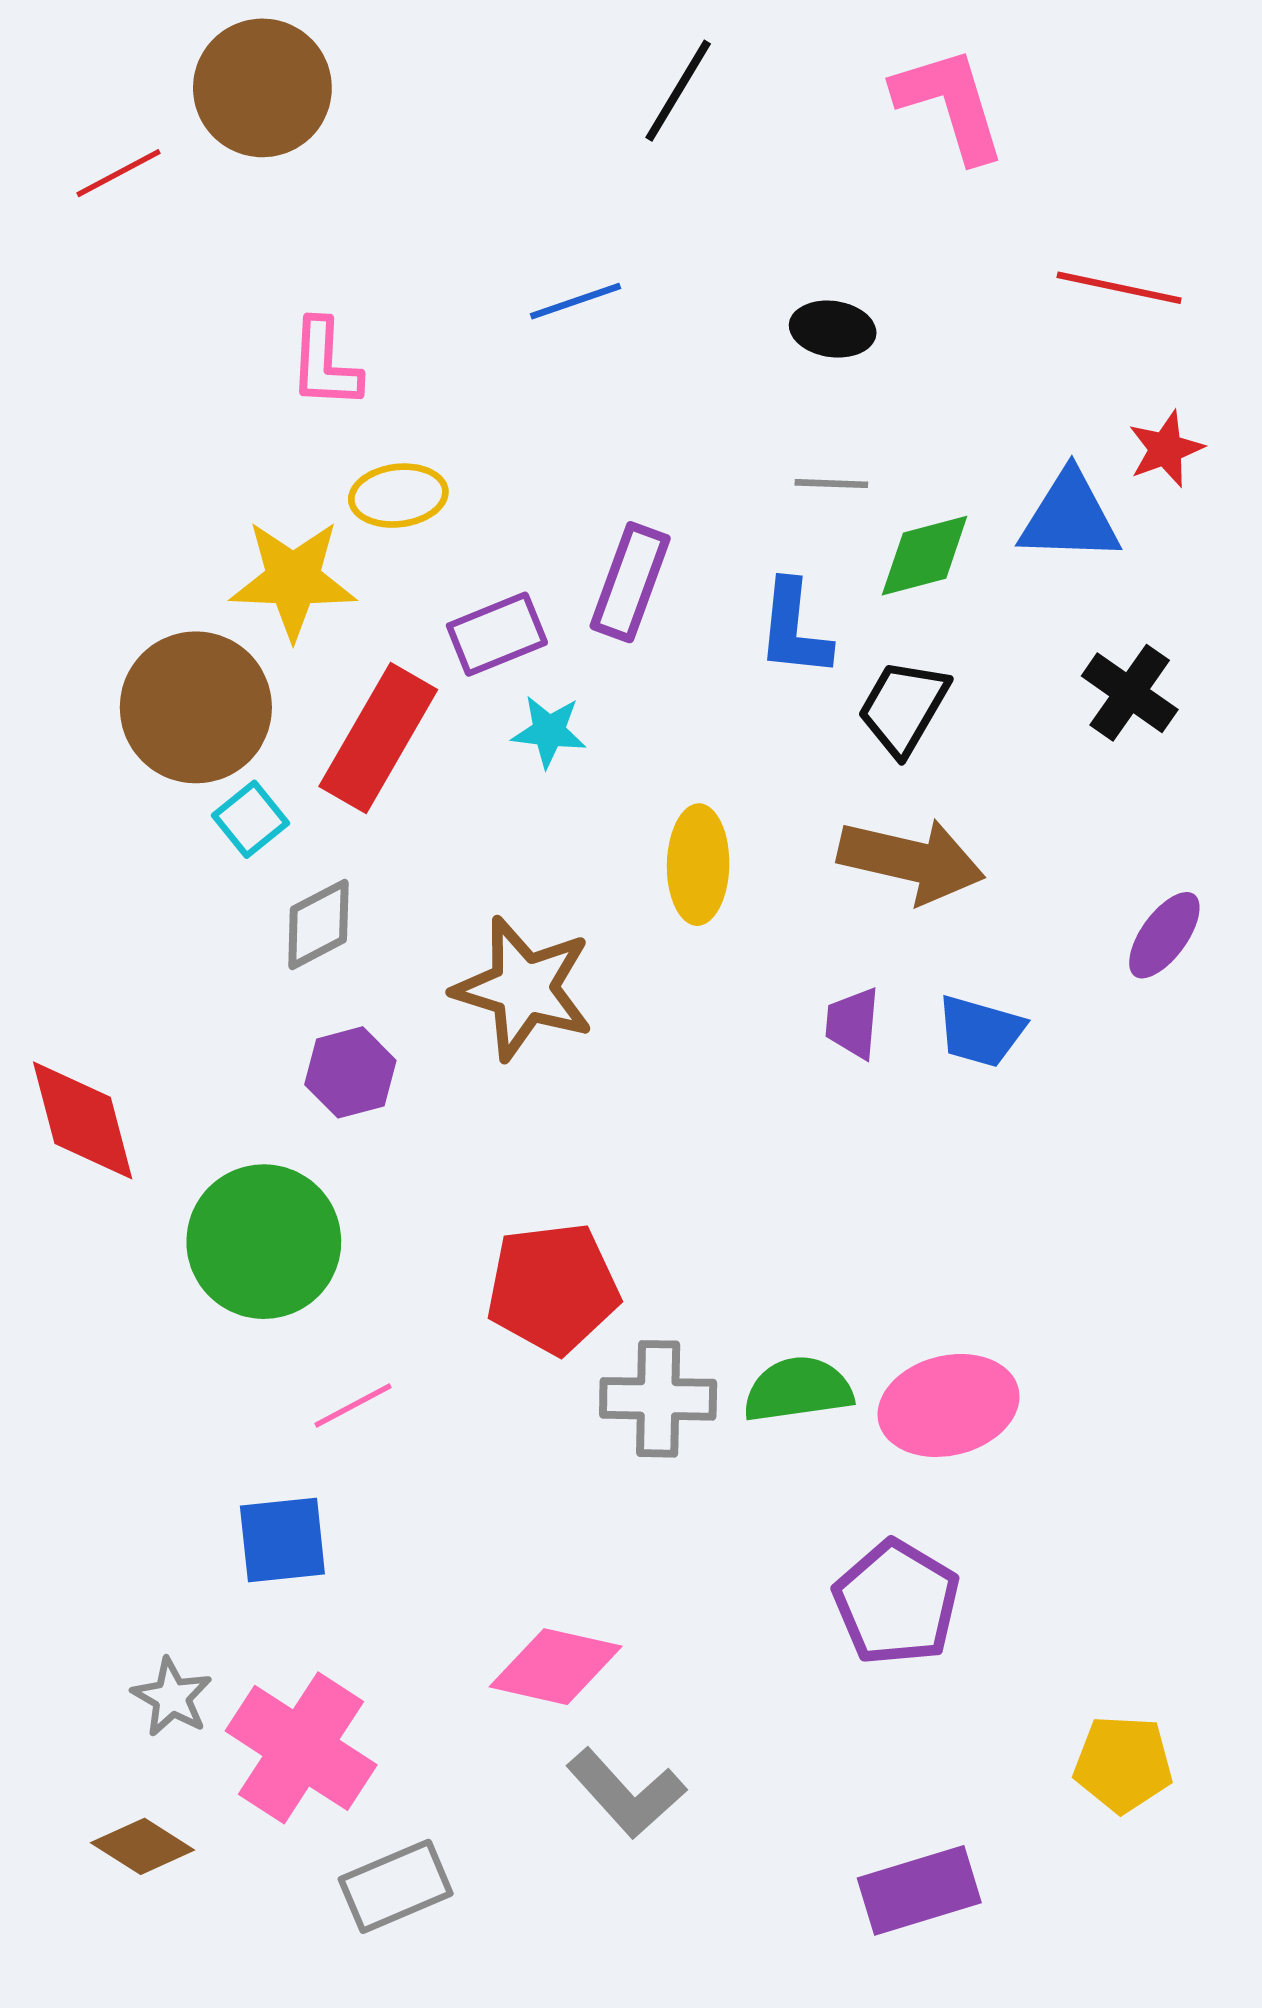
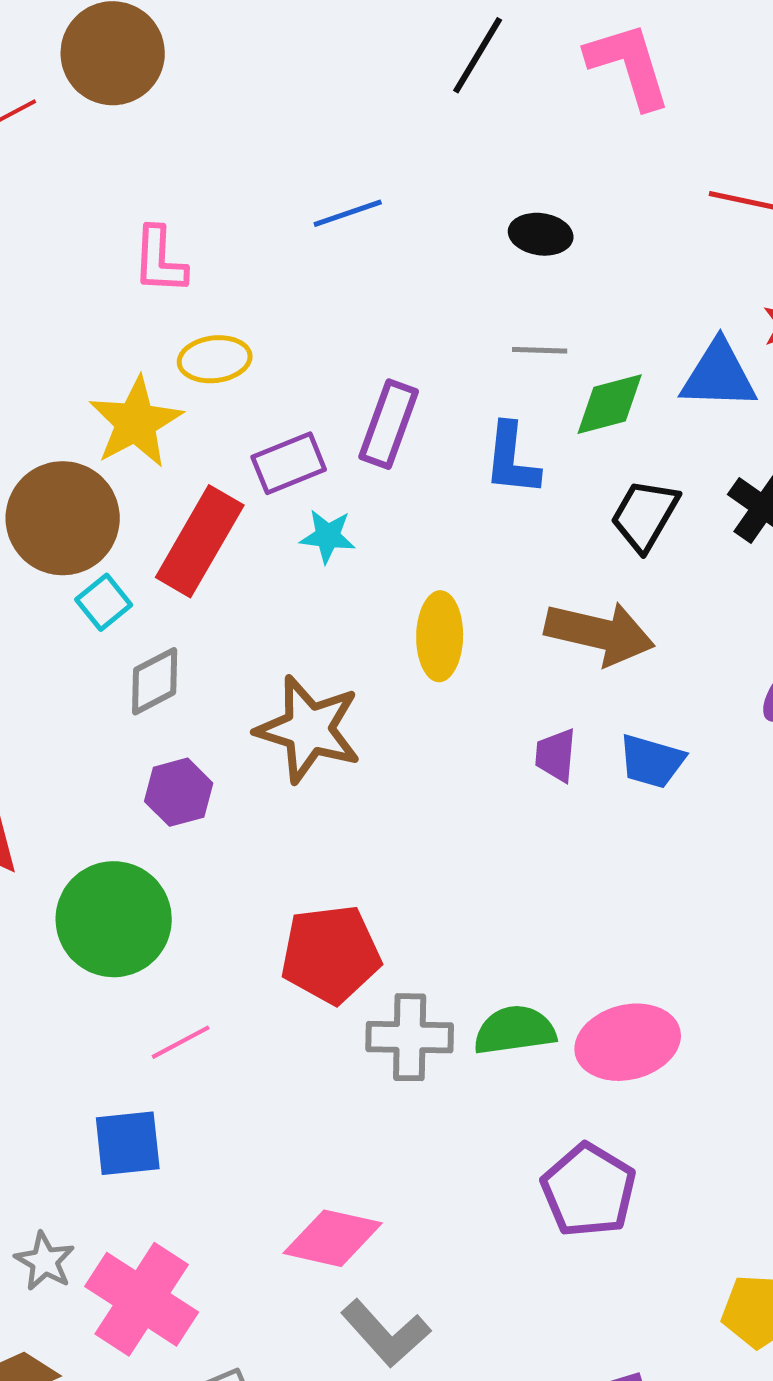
black line: (678, 91) -> (478, 55), moved
yellow star: (293, 580) -> (136, 422), turned -30
black trapezoid: (903, 707) -> (645, 515), moved

